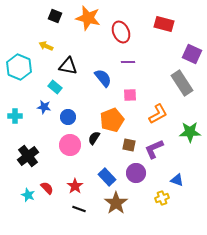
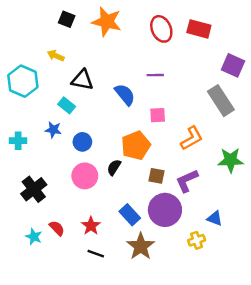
red ellipse: (121, 32) -> (161, 29), moved
purple circle: (136, 173) -> (165, 210), size x1.4

